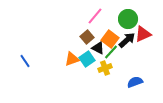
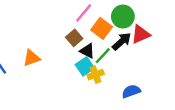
orange square: (110, 39) -> (102, 28), moved
orange triangle: (72, 59) -> (31, 58), moved
cyan square: (87, 59) -> (85, 66), moved

